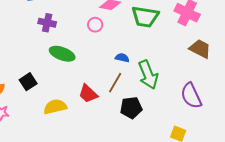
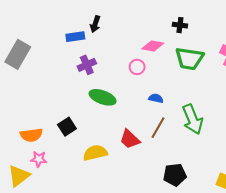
purple cross: (47, 23) -> (87, 65), turned -36
blue semicircle: (122, 58) -> (156, 98), moved
black pentagon: (131, 108) -> (175, 175), moved

